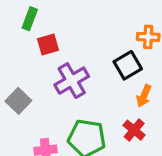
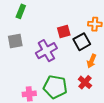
red square: (48, 45) -> (64, 32), moved
gray square: (18, 101) -> (15, 41), moved, turned 35

